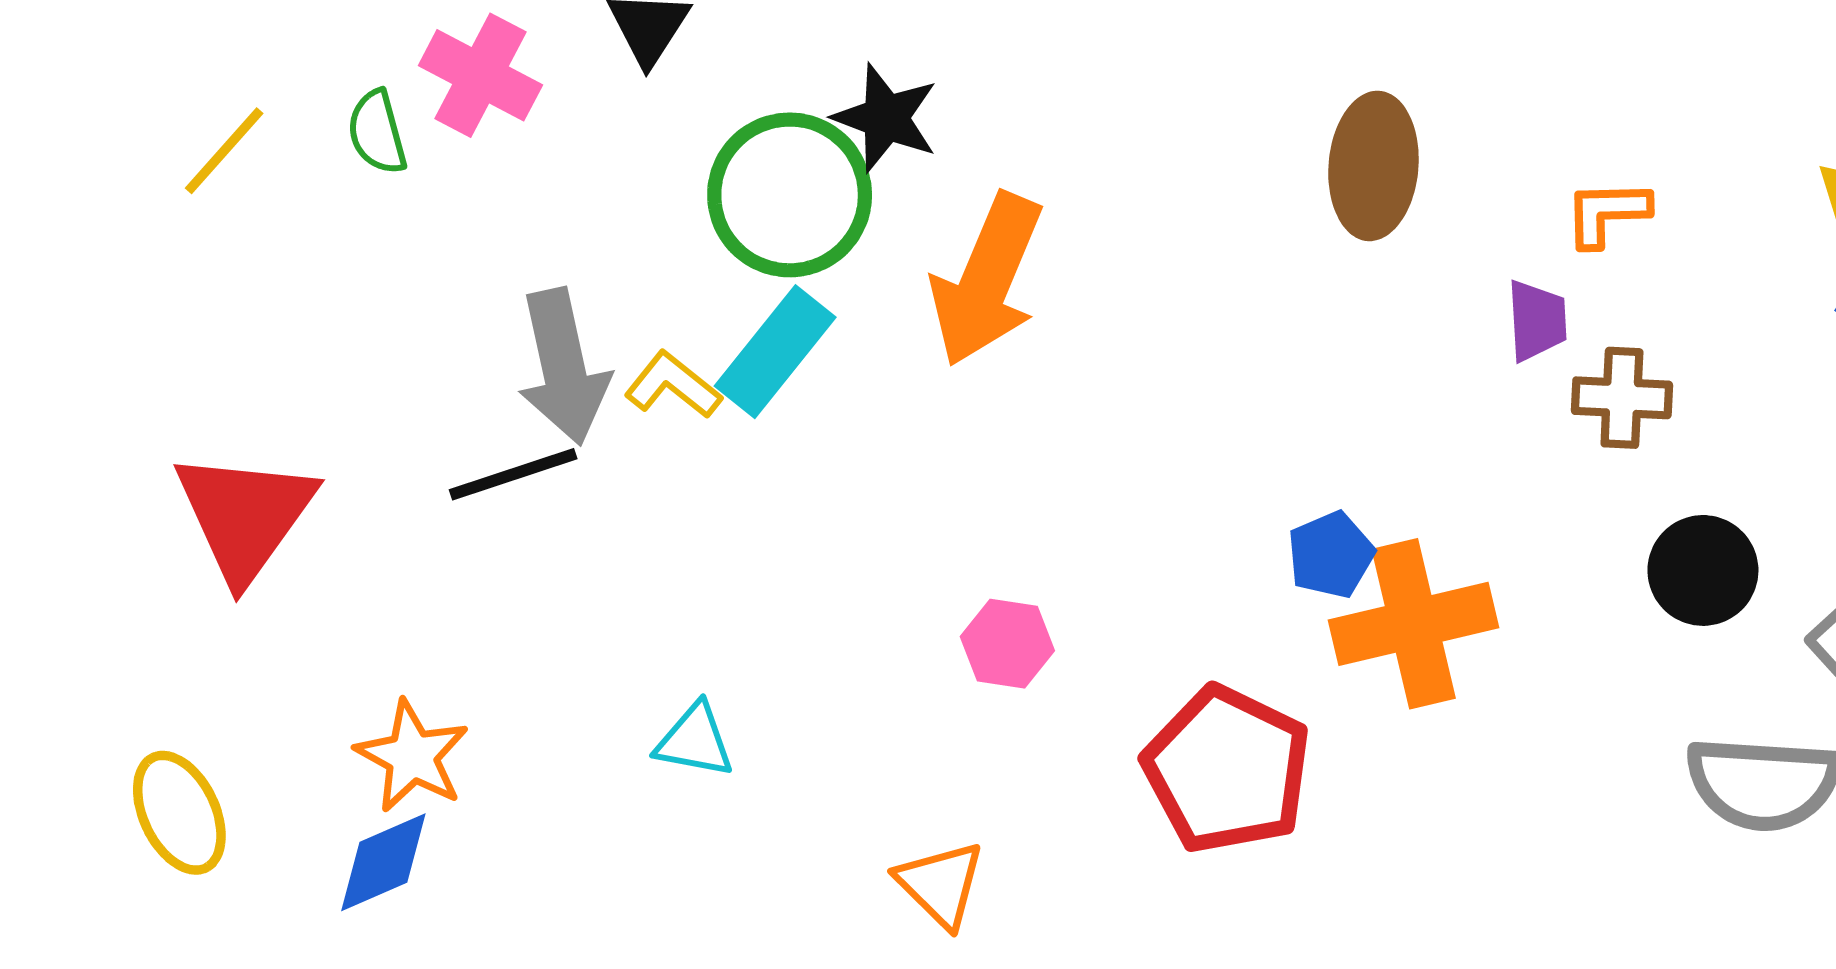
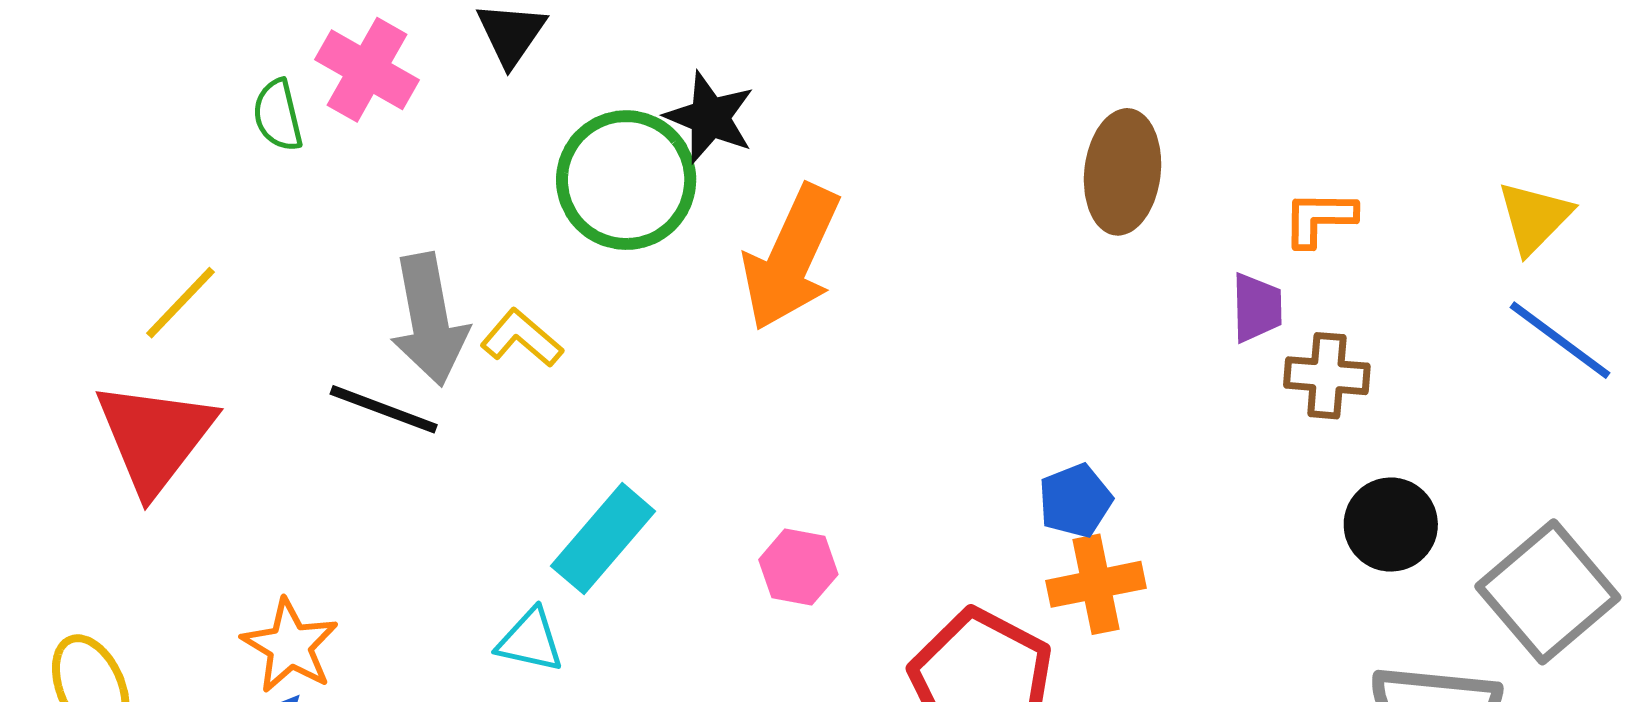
yellow line: (224, 151) -> (180, 303), moved
cyan rectangle: (775, 352) -> (603, 539), moved
black line: (513, 474) -> (384, 409), turned 37
orange cross: (1414, 624) -> (1096, 584), moved, size x0.7

